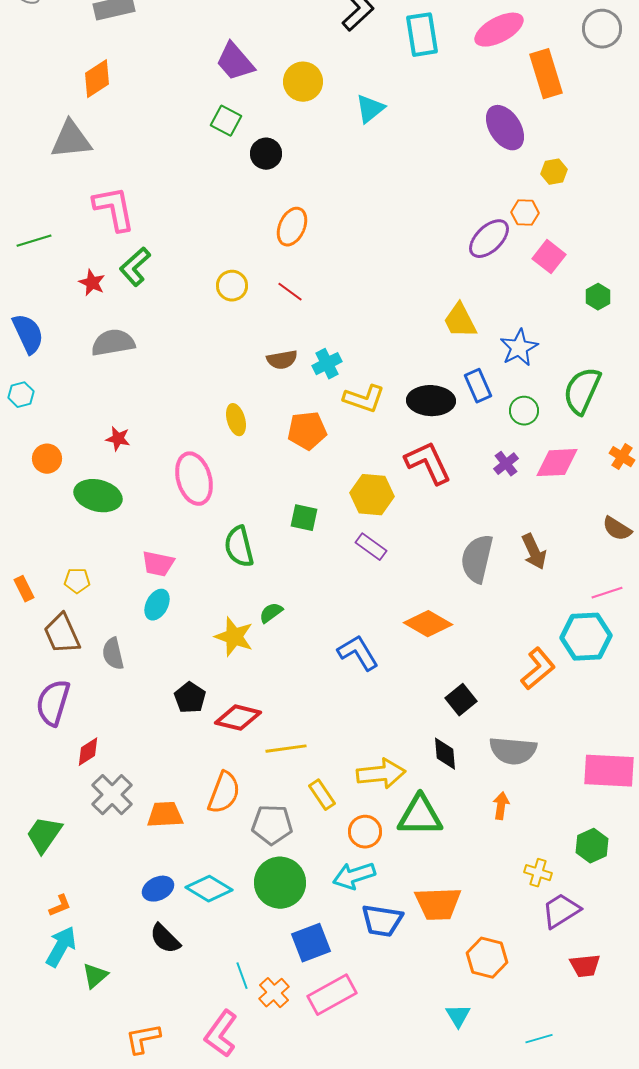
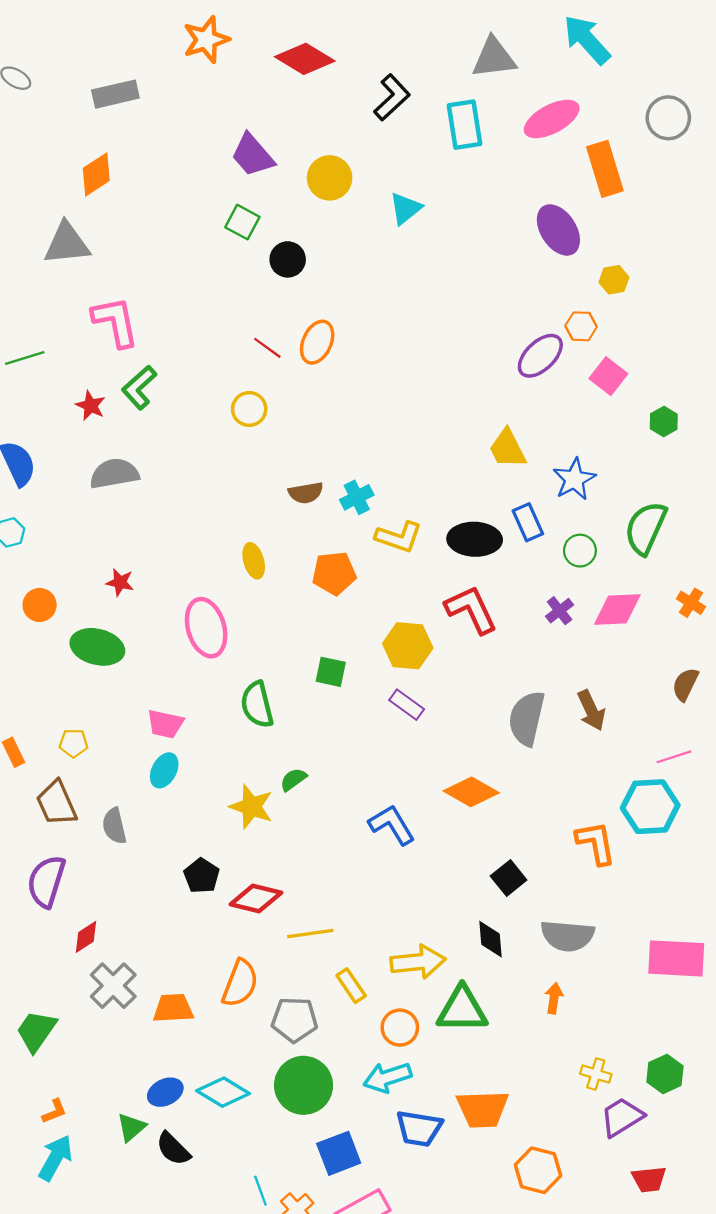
red line: (290, 292) -> (267, 348), moved
brown semicircle: (617, 529) -> (685, 684), turned 84
orange L-shape: (538, 669) -> (596, 843), turned -60
green hexagon: (592, 846) -> (665, 1074), moved
green triangle: (95, 976) -> (131, 1127), moved

